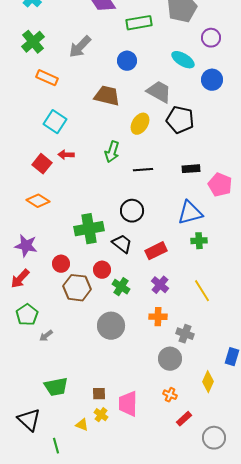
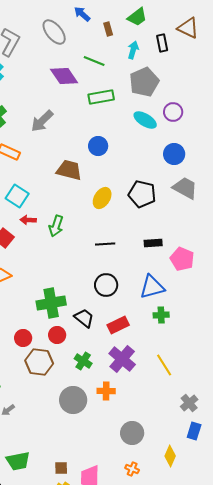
cyan ellipse: (183, 60) -> (145, 120), moved
blue circle: (127, 61) -> (98, 146), moved
gray trapezoid: (159, 92) -> (185, 188), moved
green arrow: (112, 152) -> (56, 226), moved
red arrow: (66, 155) -> (28, 220), moved
black circle: (132, 211) -> (106, 285), moved
red circle: (102, 270) -> (57, 335), moved
purple cross: (160, 285) -> (122, 359), size x1.5
orange cross: (158, 317) -> (106, 391), moved
gray cross: (185, 334) -> (189, 403), moved, turned 30

